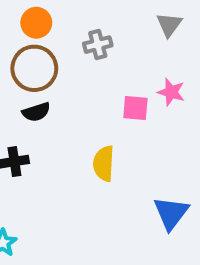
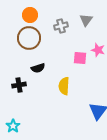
gray triangle: (169, 25) -> (86, 20), moved
black semicircle: (36, 112) -> (38, 68), moved

